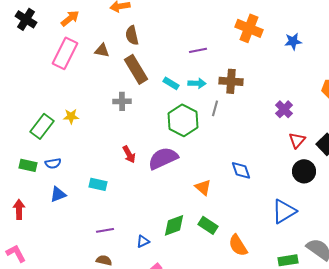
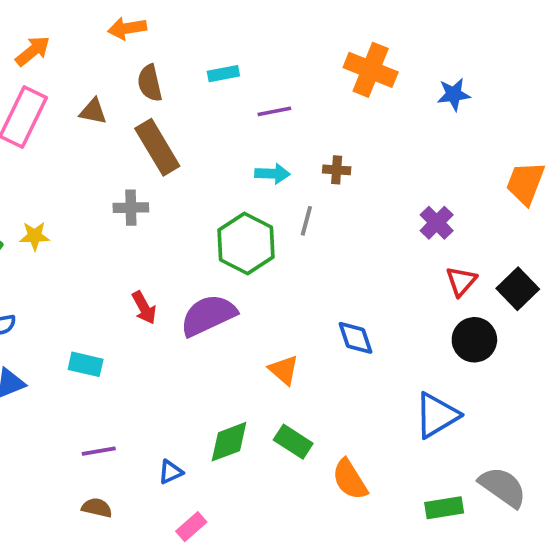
brown cross: (231, 81) -> (337, 170), size x0.6
cyan rectangle: (171, 83) -> (223, 74), moved, turned -42

